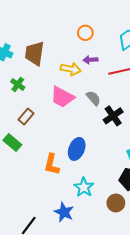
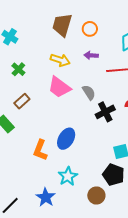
brown trapezoid: (34, 53) -> (62, 25), moved
yellow arrow: (71, 69) -> (60, 60), moved

